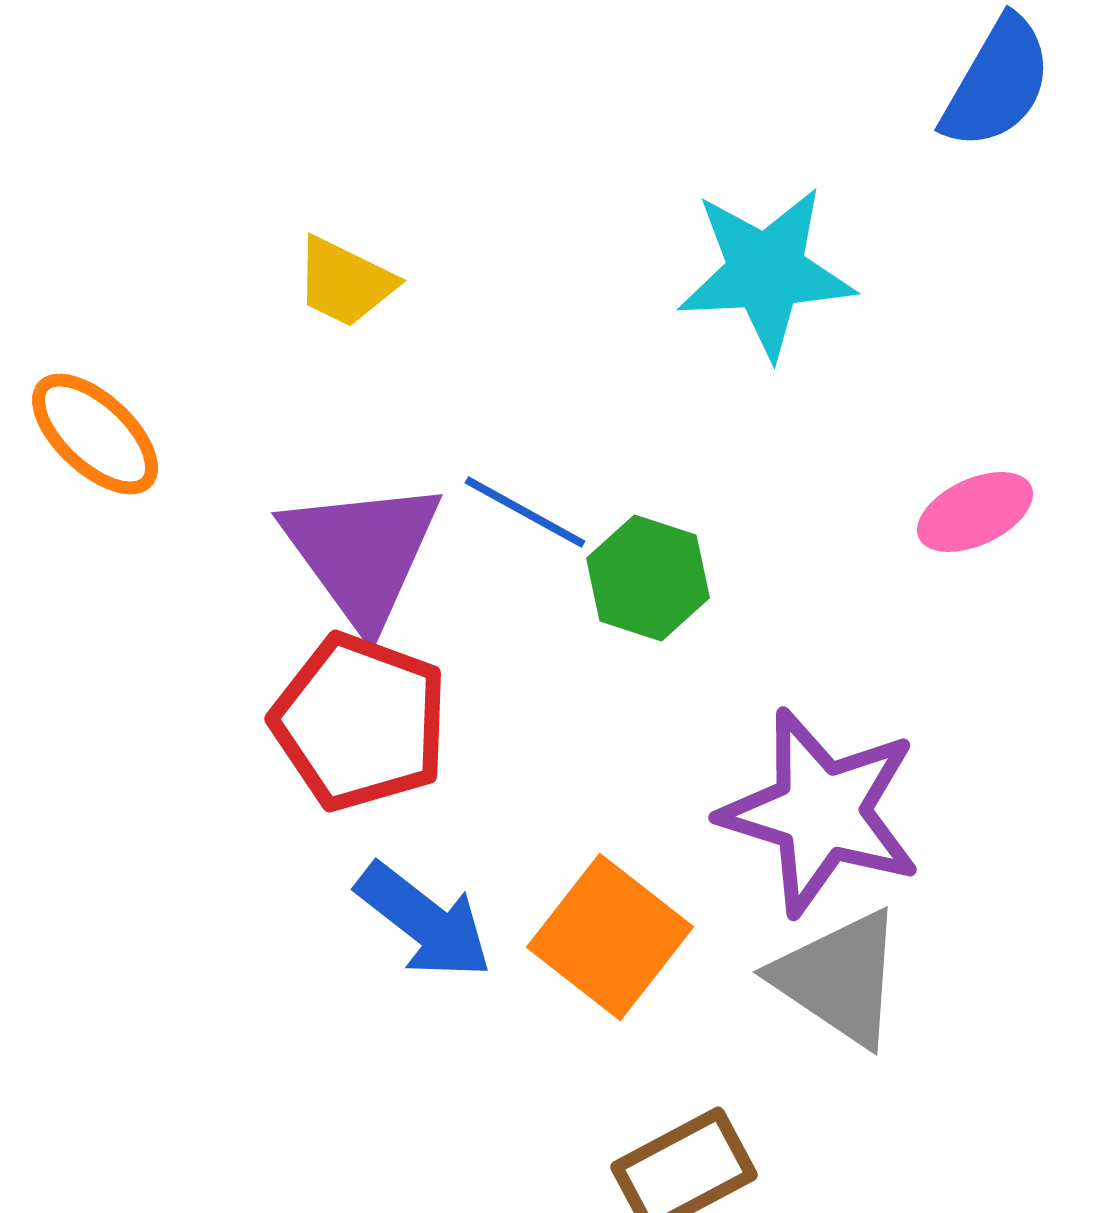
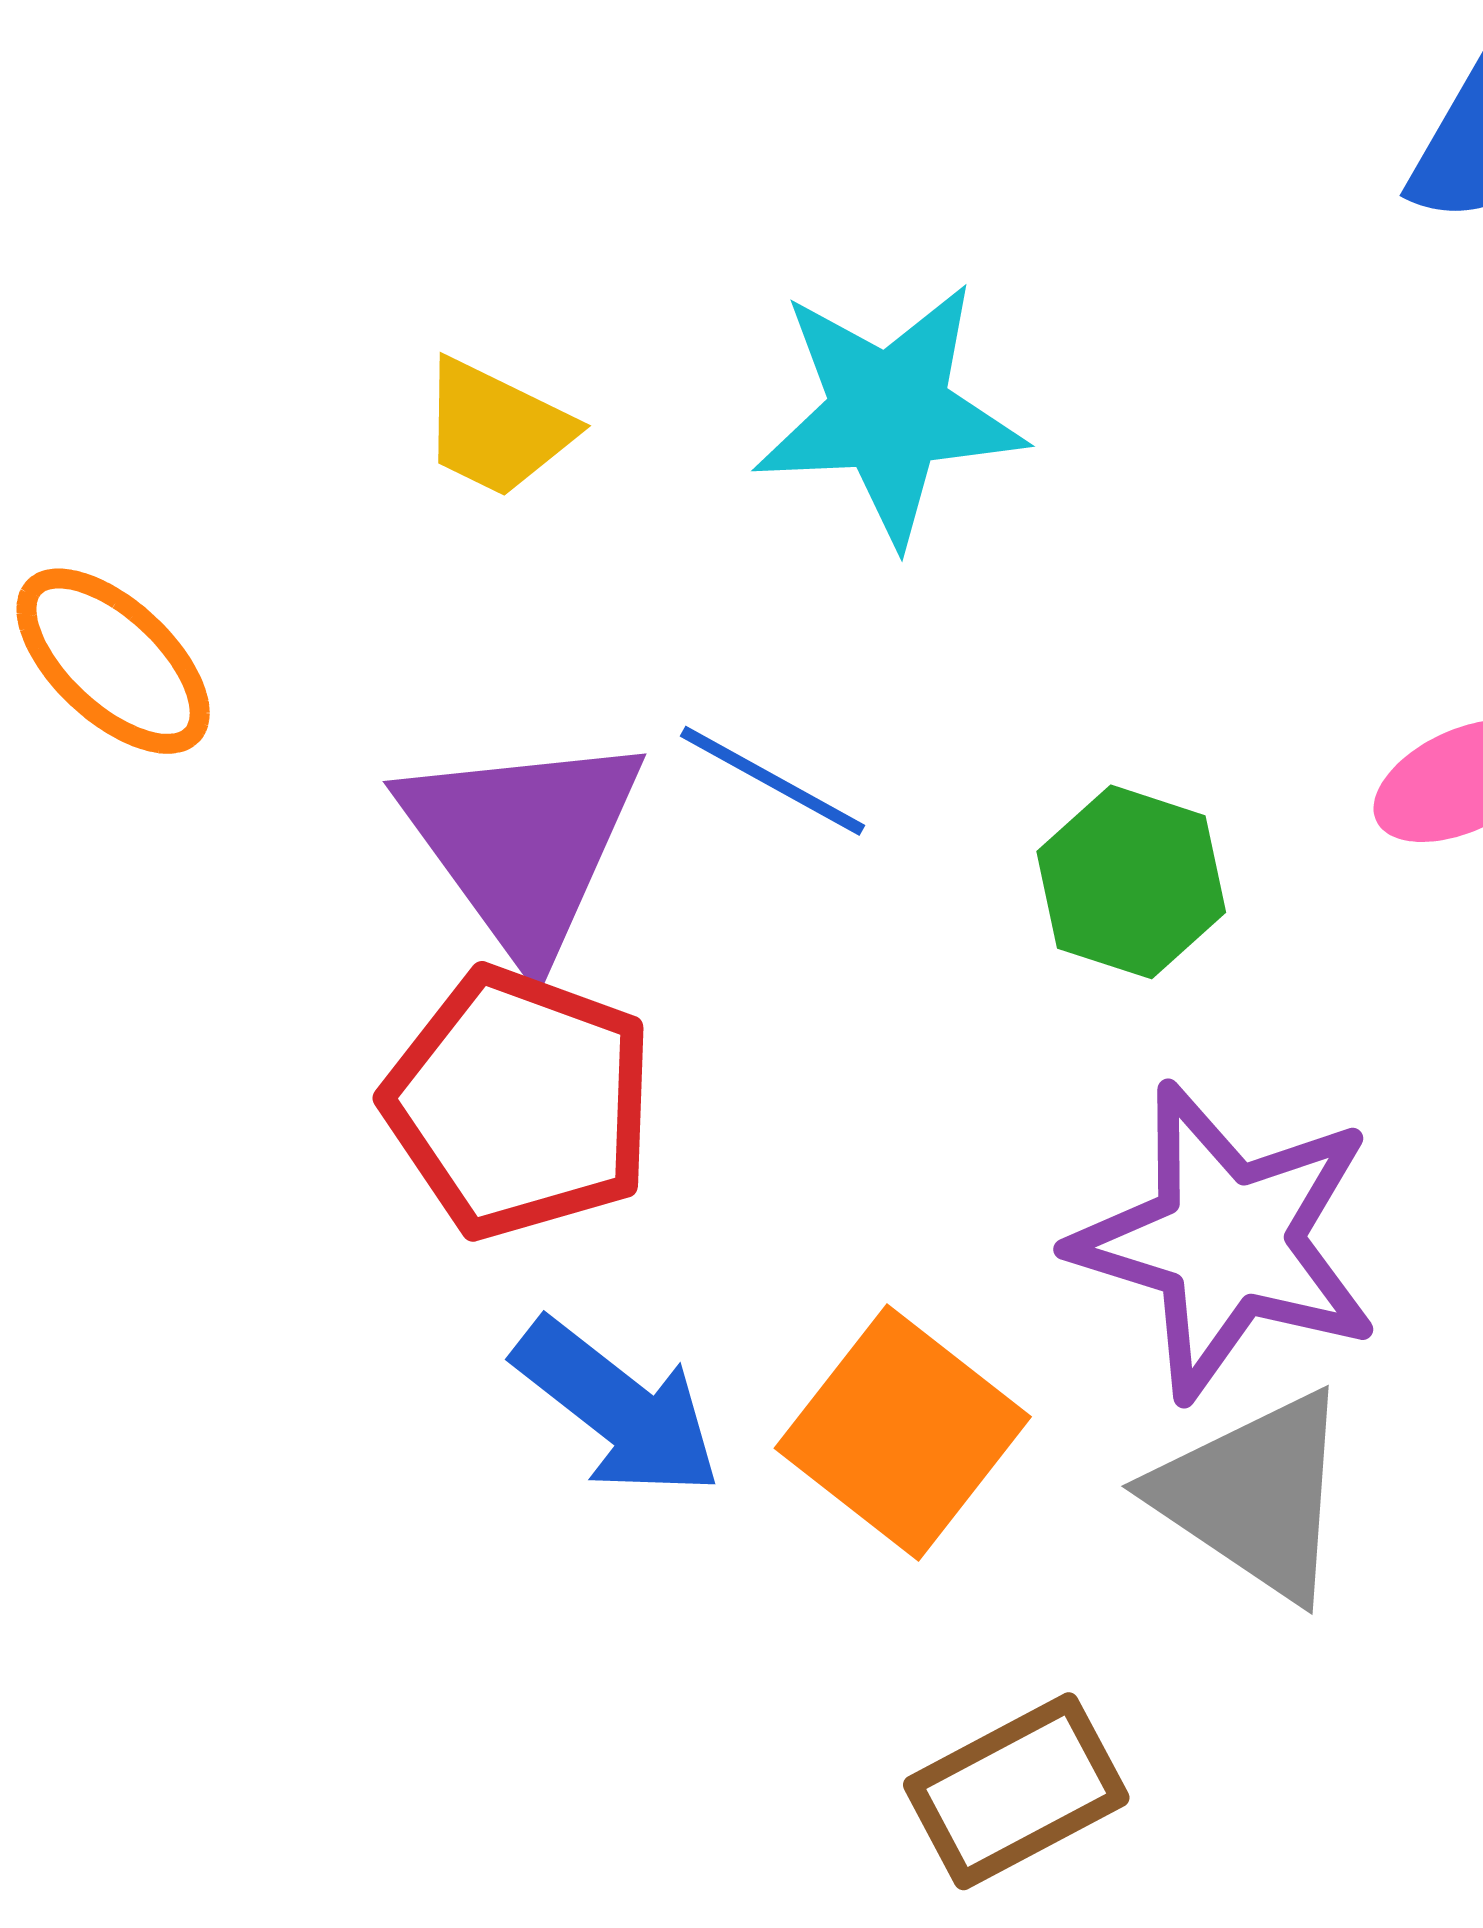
cyan star: (766, 272) -> (889, 413), moved
green hexagon: (648, 578) -> (1131, 882), moved

